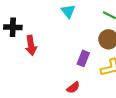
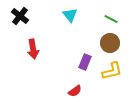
black cross: (13, 27) -> (20, 16), moved, turned 36

